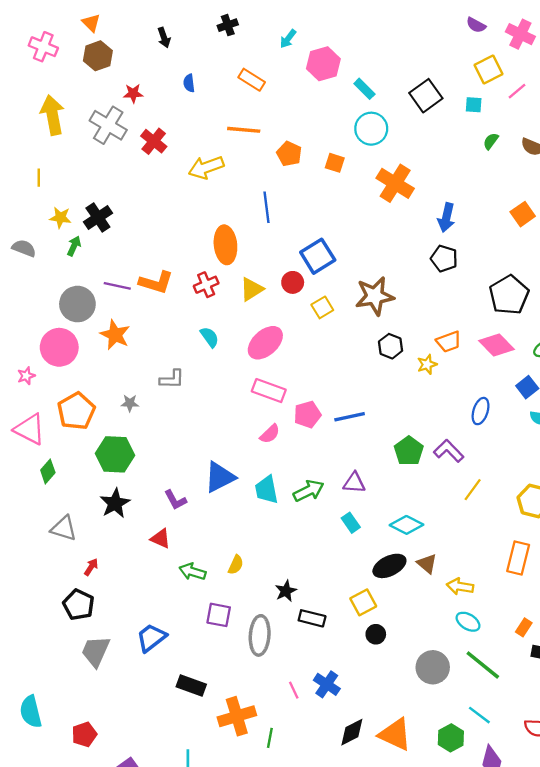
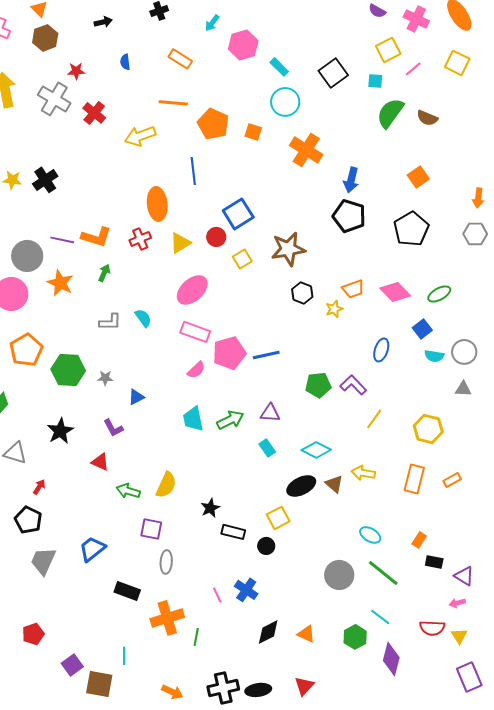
black arrow: (164, 38) -> (103, 22), turned -84
green semicircle: (491, 141) -> (390, 113), size x2.0
orange pentagon: (289, 154) -> (213, 124), size x1.4
green arrow: (74, 246) -> (104, 273), moved
black pentagon: (444, 258) -> (349, 216), size x1.4
black pentagon: (509, 295) -> (411, 229), moved
cyan semicircle: (210, 337) -> (143, 318), moved
gray star: (130, 403) -> (105, 378), moved
pink pentagon: (307, 414) -> (229, 353), size x1.4
green pentagon: (409, 451) -> (318, 385), turned 30
green hexagon: (115, 454) -> (68, 370), moved
blue triangle: (220, 477) -> (136, 397), moved, size x0.6
yellow semicircle: (236, 565) -> (166, 485), size x1.5
yellow arrow: (460, 586) -> (363, 473), moved
black circle: (376, 634) -> (266, 546), moved
gray ellipse: (260, 635) -> (166, 562), moved, size x0.7
orange triangle: (395, 734) -> (306, 634), size x0.6

